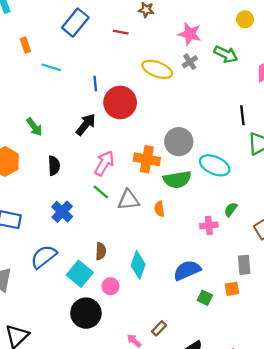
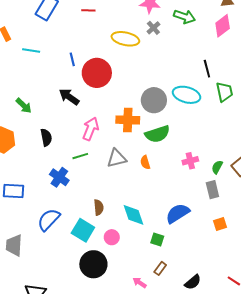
black arrow: (86, 125) -> (69, 97), turned -85
cyan ellipse: (215, 165) -> (187, 95), moved
green line: (101, 192) -> (80, 156), moved, turned -49
green semicircle: (231, 210) -> (217, 167), moved
pink cross: (209, 225) -> (190, 161), moved
cyan diamond: (138, 265) -> (134, 215), turned -30
gray rectangle: (244, 265) -> (212, 190), moved
green square: (205, 298) -> (157, 240), moved

